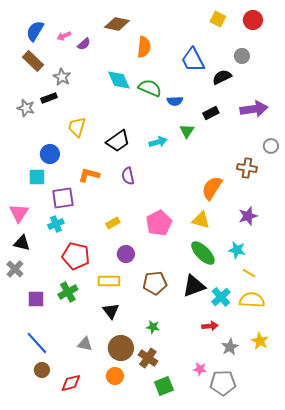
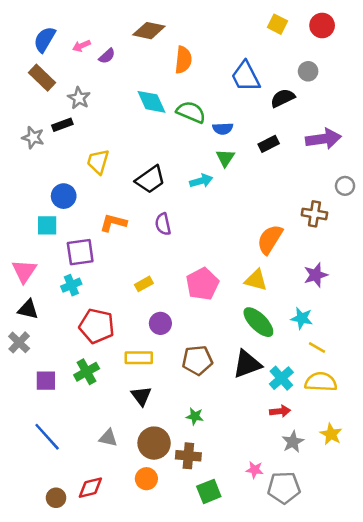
green triangle: (187, 131) -> (225, 158), moved
red arrow: (210, 326) -> (280, 411), moved
brown cross: (148, 358) -> (188, 456), turned -30
brown circle: (42, 370) -> (56, 498), moved

